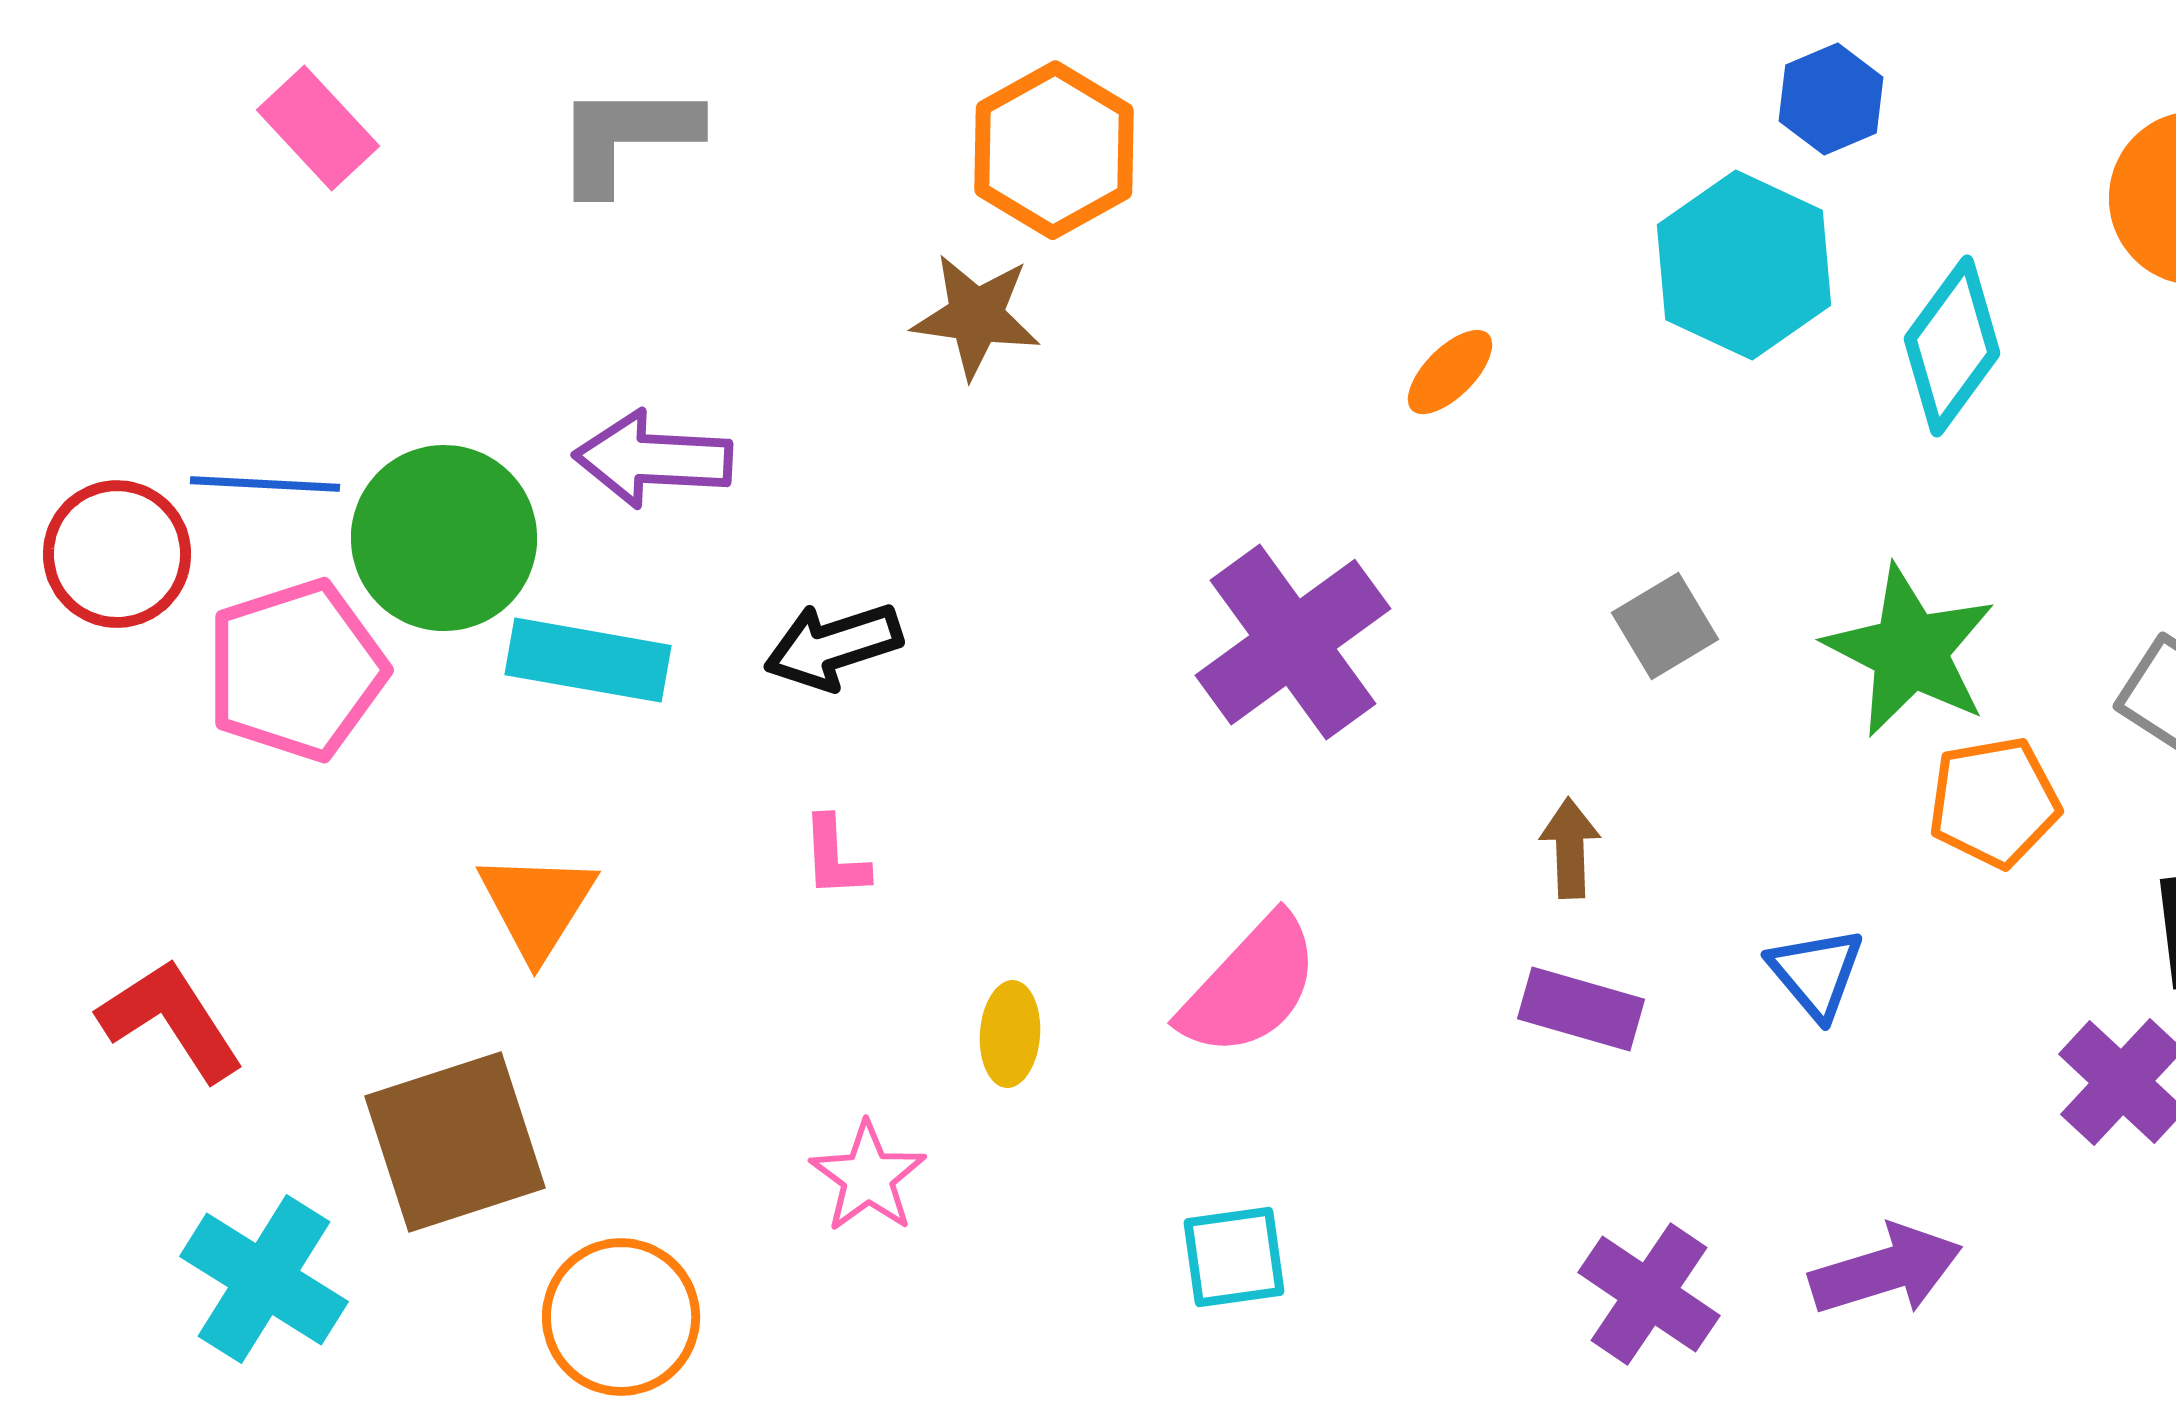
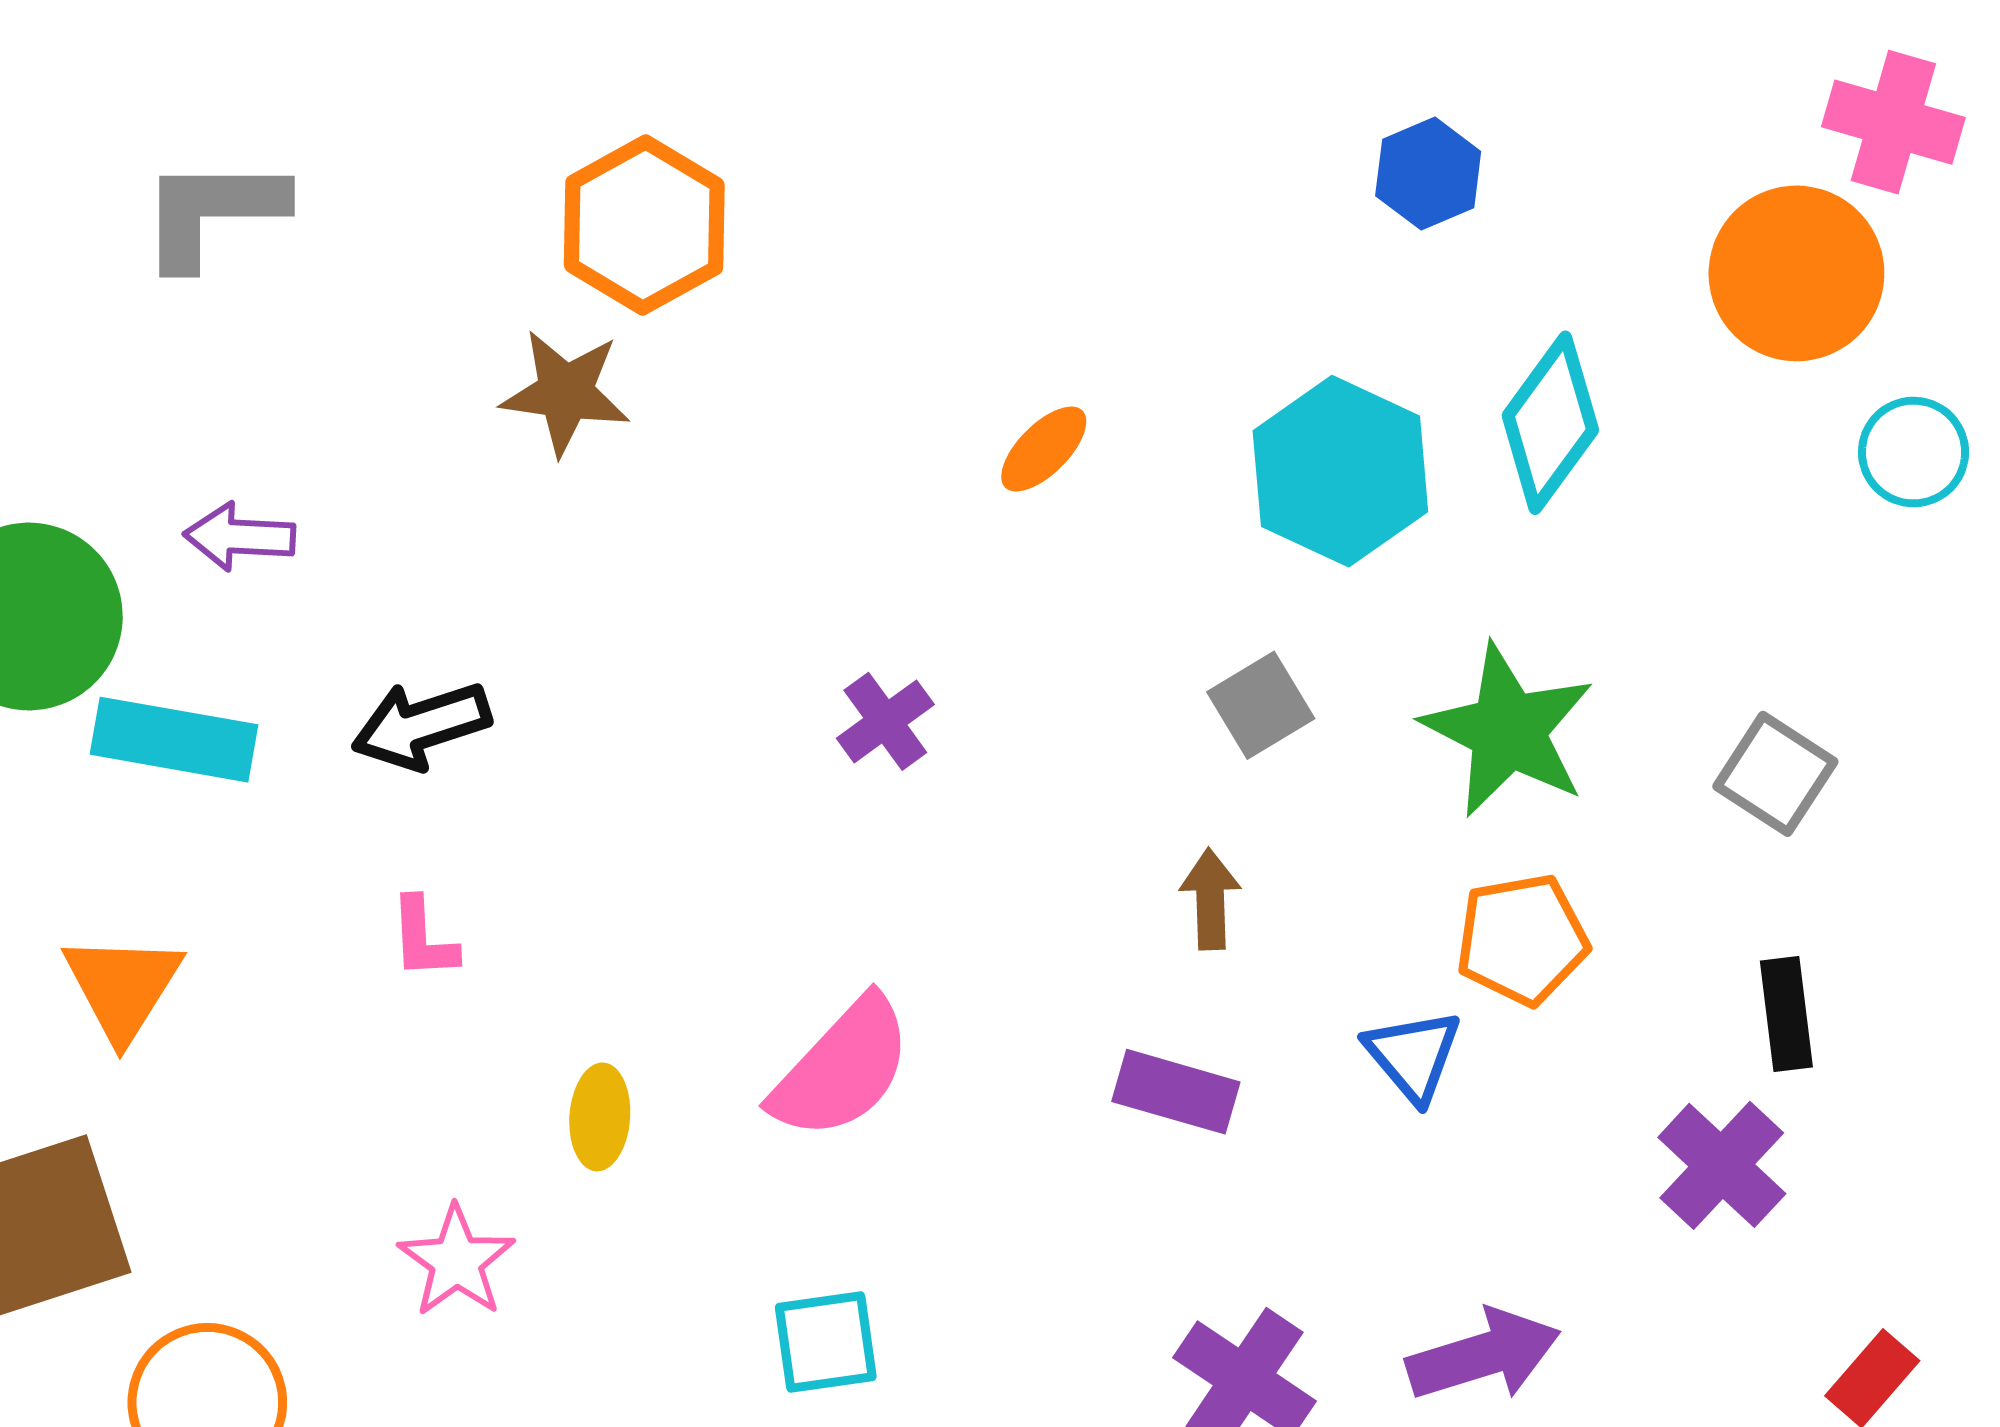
cyan hexagon: (1744, 265) -> (1340, 471), moved
purple arrow: (653, 459) -> (240, 537), size x0.7
purple cross: (1293, 642) -> (885, 721), size x0.5
orange pentagon: (1994, 802) -> (1522, 939), moved
brown arrow: (1570, 848) -> (1210, 899), moved

